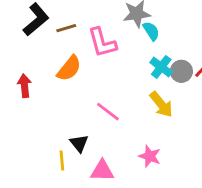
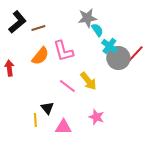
pink L-shape: (102, 43) -> (63, 51), moved
cyan cross: (161, 67) -> (109, 46), moved
gray circle: (181, 71) -> (118, 58), size x1.5
yellow arrow: (161, 104) -> (88, 81), moved

